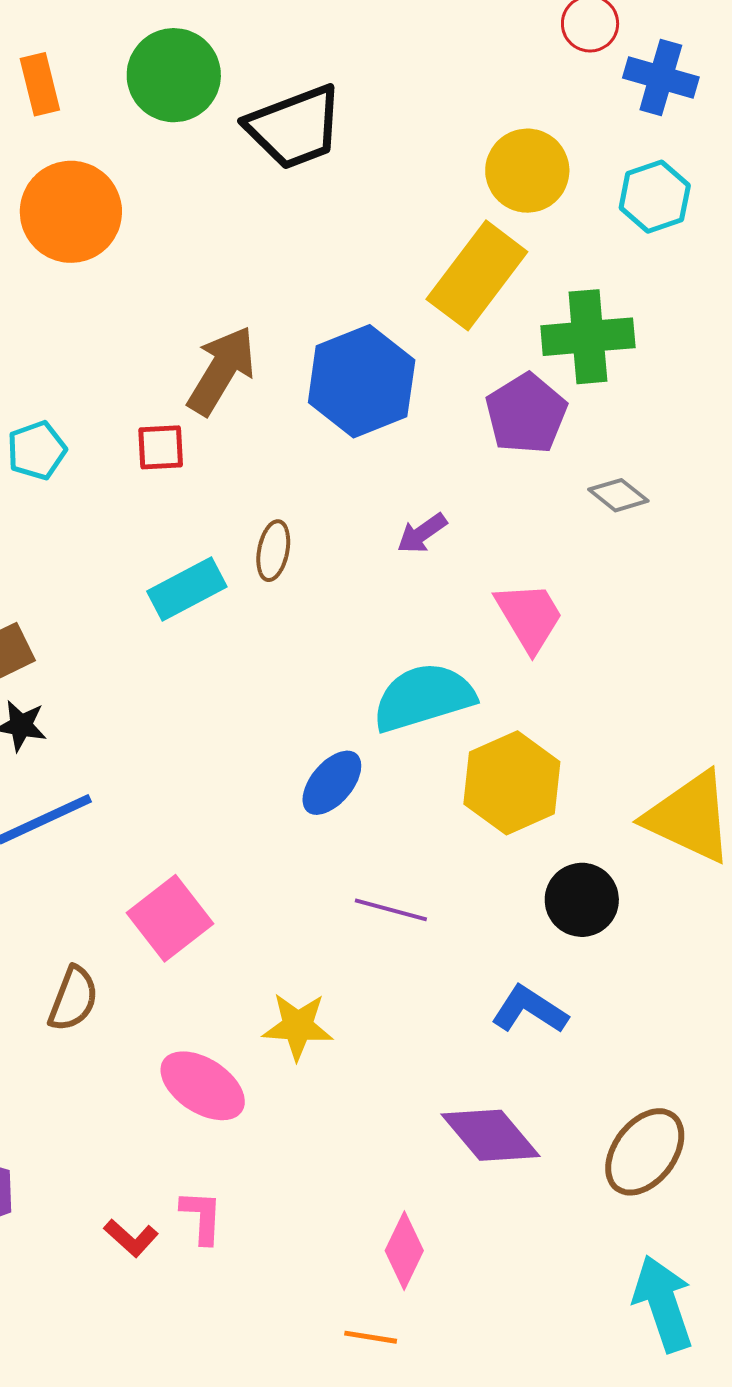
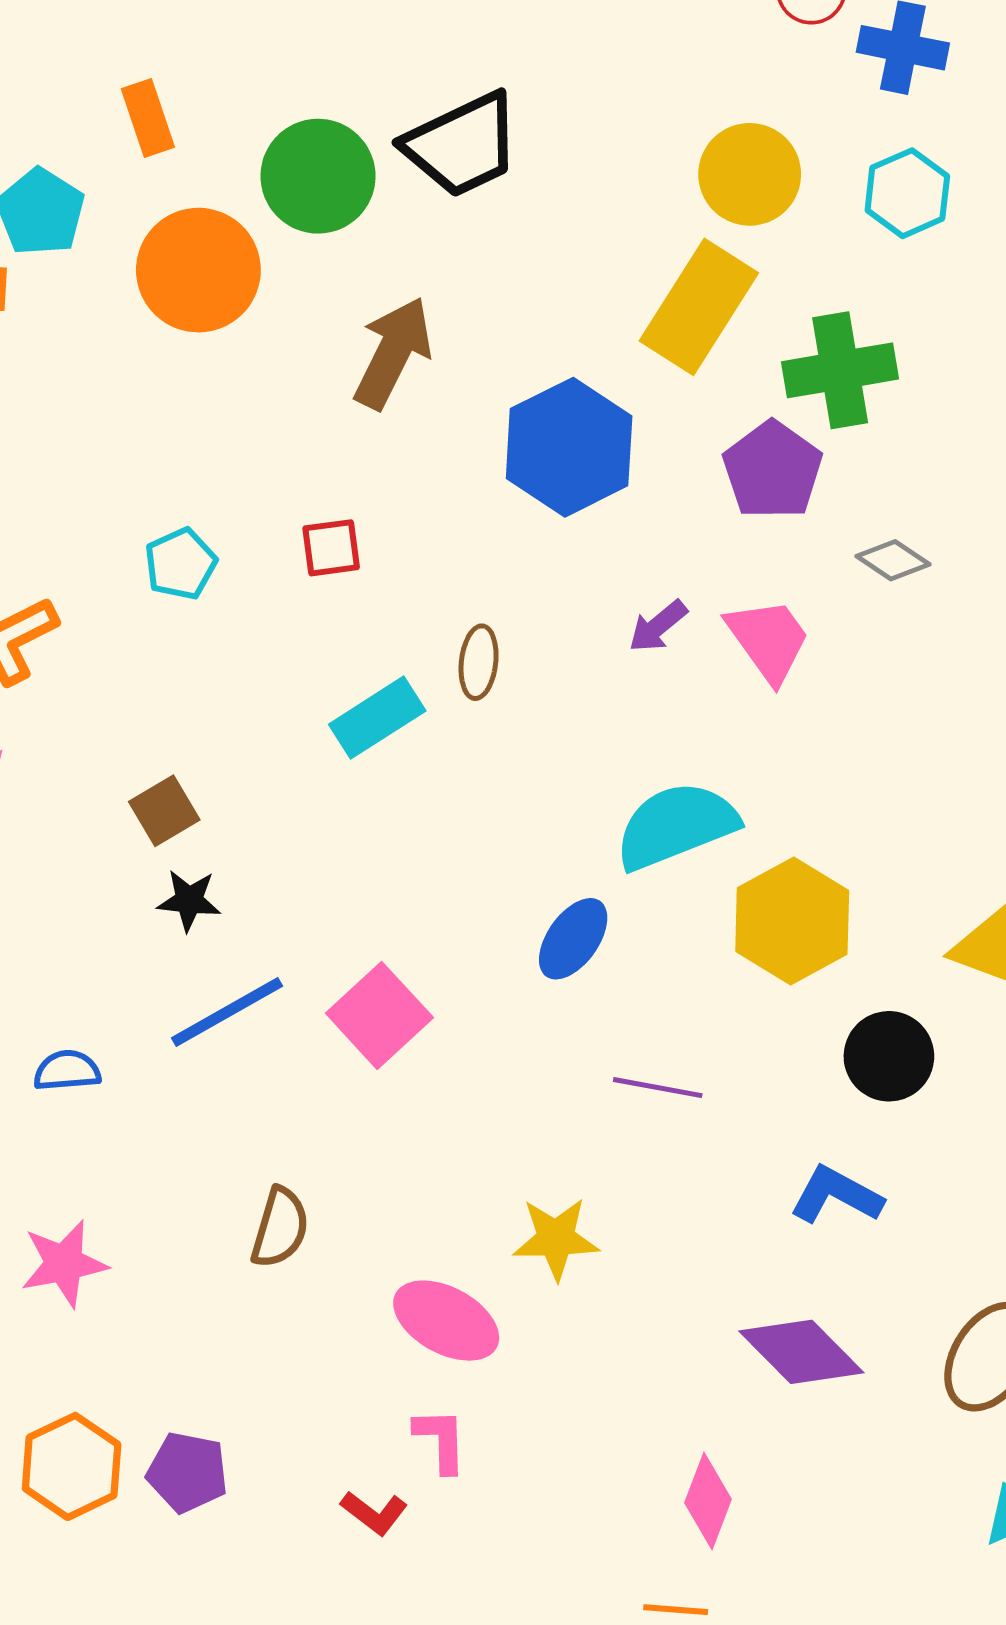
green circle: (174, 75) -> (318, 176), moved
brown arrow: (221, 370) -> (393, 353), moved
pink trapezoid: (529, 617) -> (768, 640), moved
pink square: (170, 918) -> (379, 1015), moved
pink L-shape: (202, 1217) -> (441, 1440), moved

